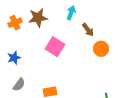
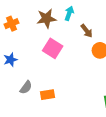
brown star: (38, 18) -> (46, 19), moved
gray semicircle: (19, 85) -> (26, 87), moved

